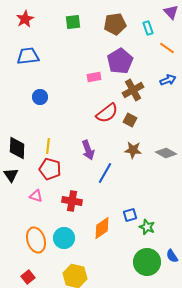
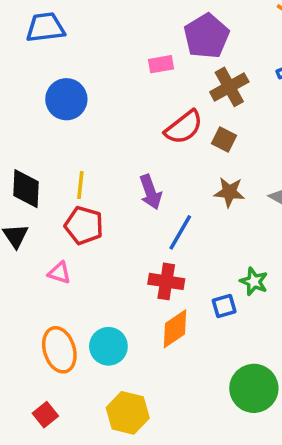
blue circle: (40, 97) -> (66, 99), size x1.5
red cross: (72, 201) -> (166, 281), moved
green star: (147, 227) -> (254, 281), moved

